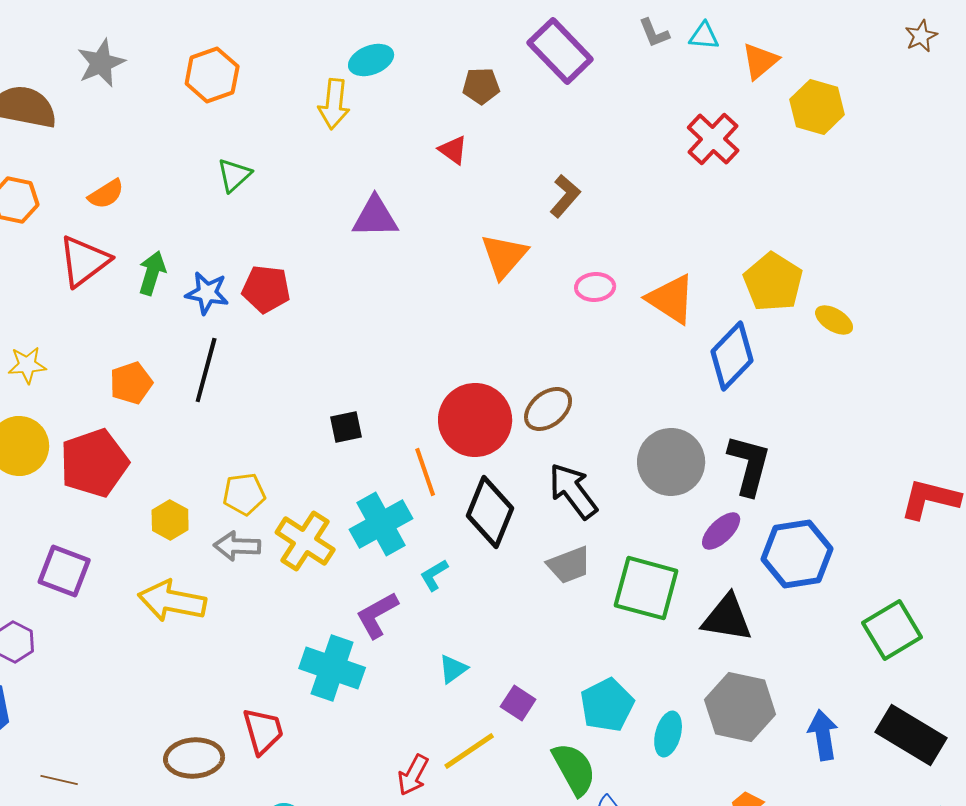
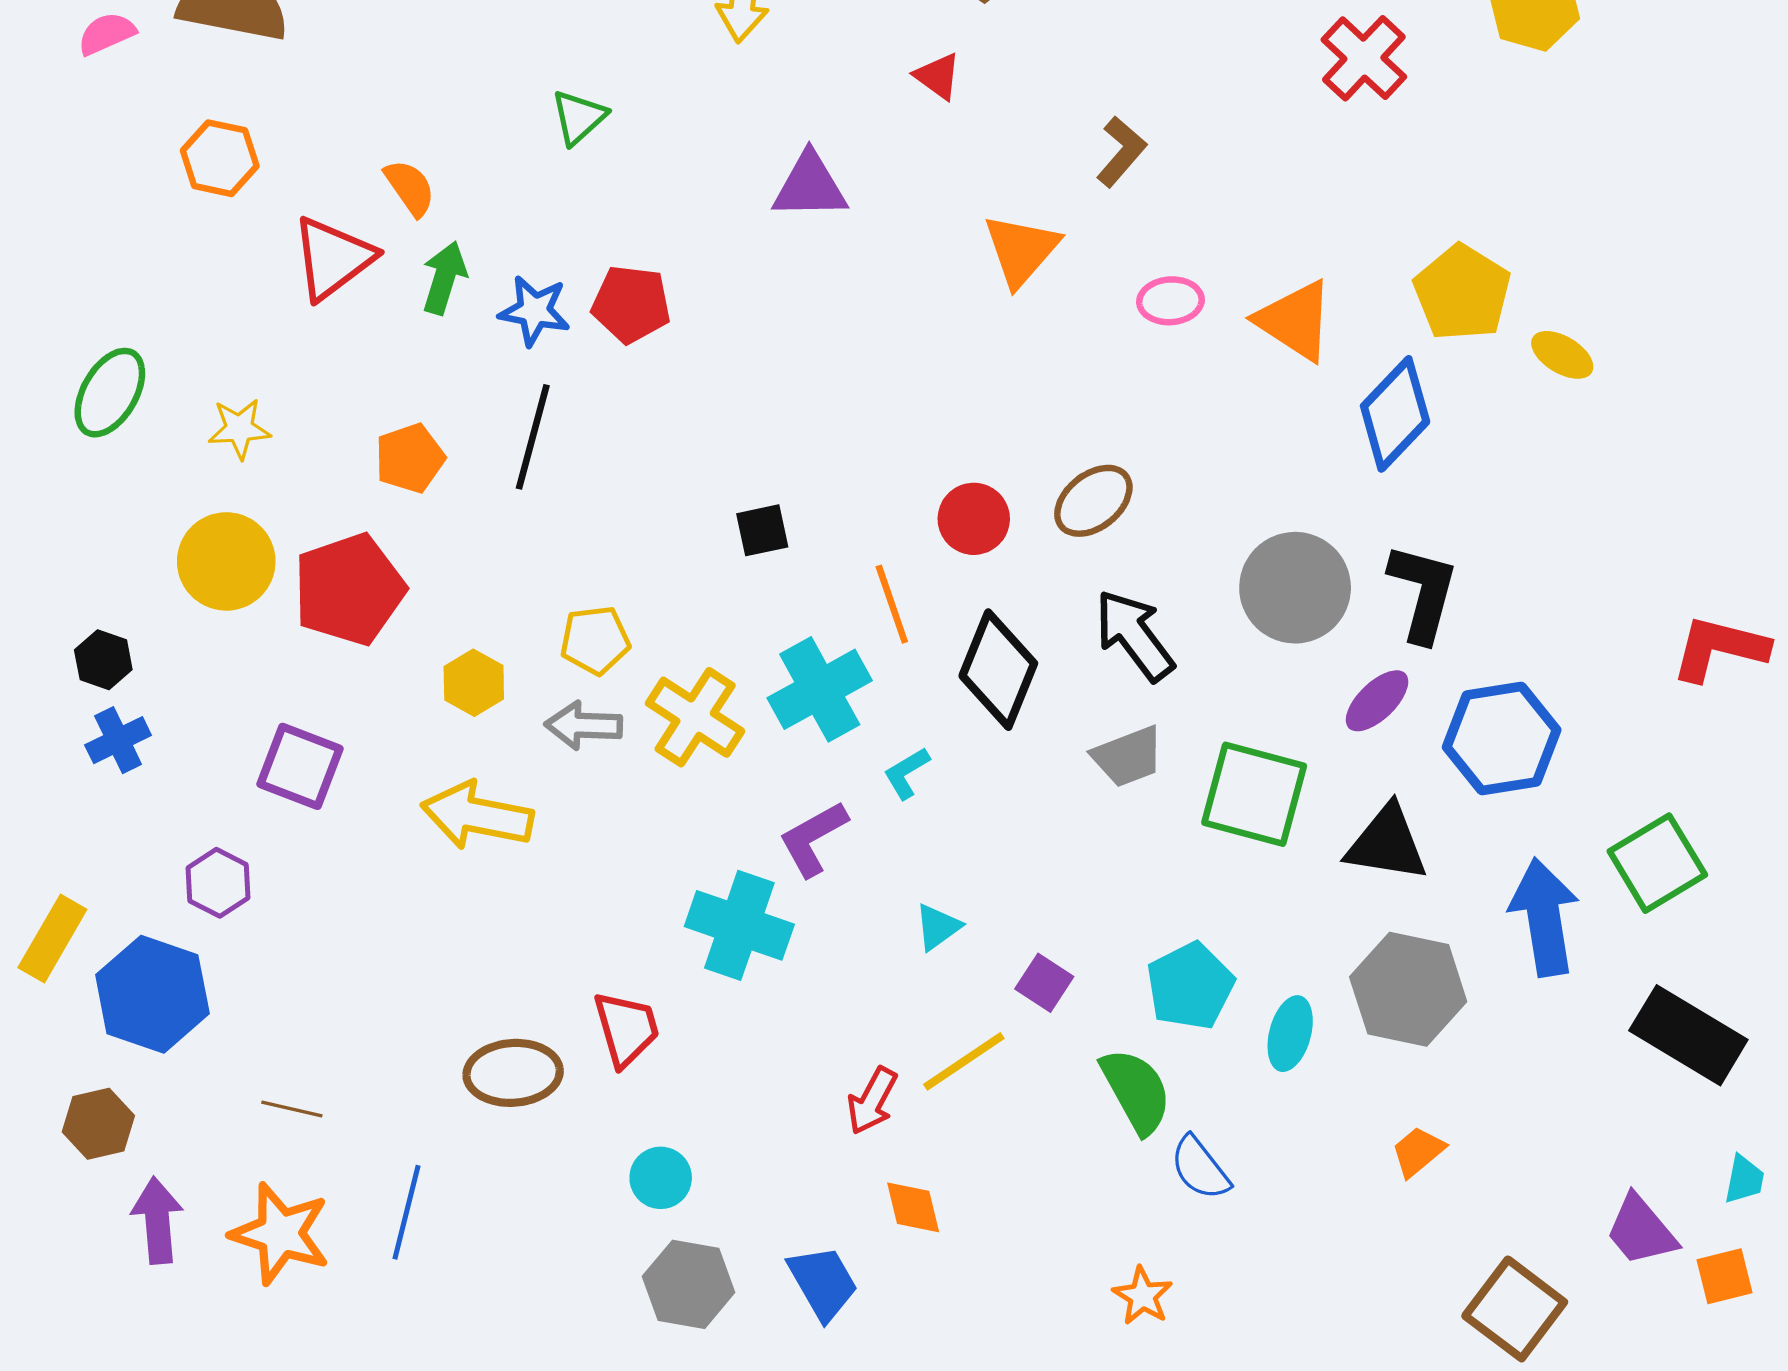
orange semicircle: (106, 194) -> (410, 188), moved, turned -93
red circle: (475, 420) -> (974, 519), size x0.6
blue arrow: (823, 735) -> (1544, 917), moved, size x1.4

